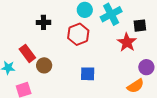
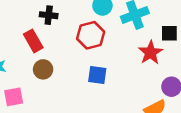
red rectangle: (27, 53) -> (33, 41), moved
blue square: (88, 74) -> (97, 75), moved

